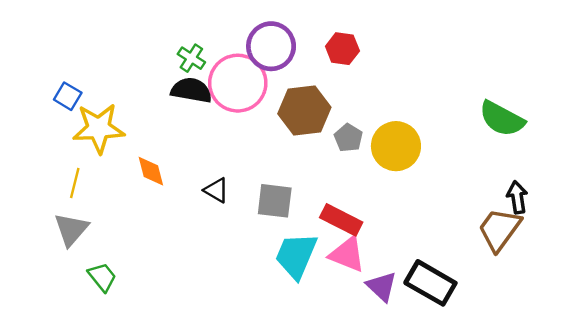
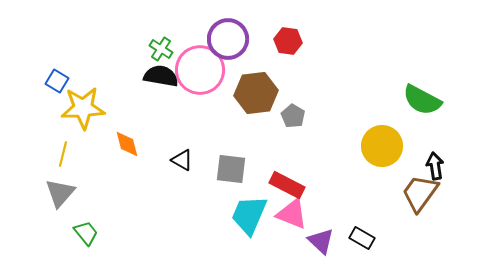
yellow circle: (396, 146) -> (382, 146), moved
black rectangle: (430, 283) -> (362, 238), size x0.6

